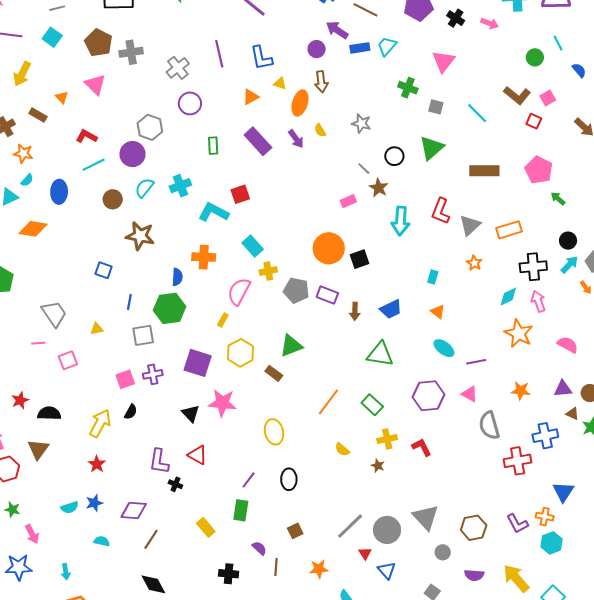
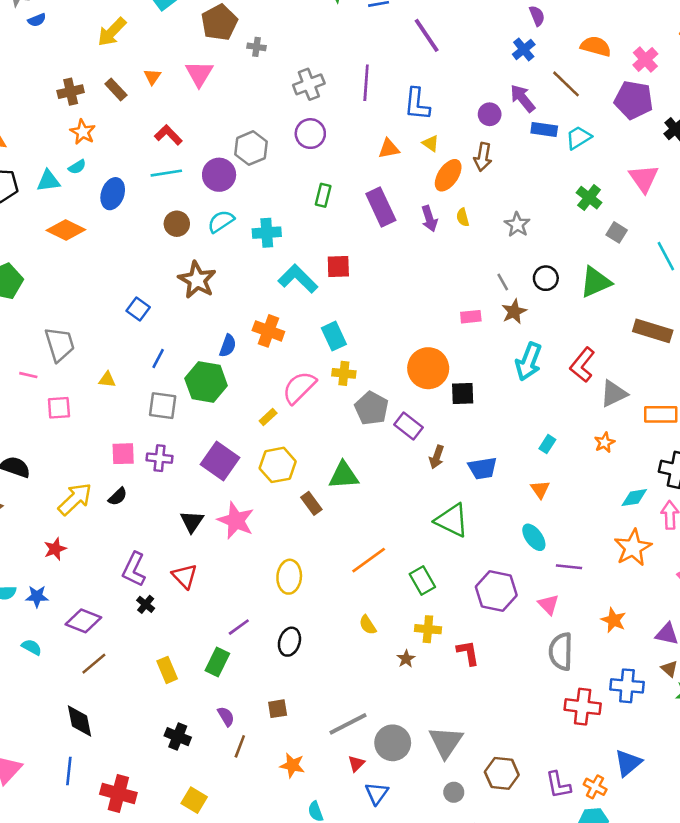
gray cross: (131, 52) -> (256, 47), size x0.6
pink triangle: (444, 61) -> (644, 178), turned -30

